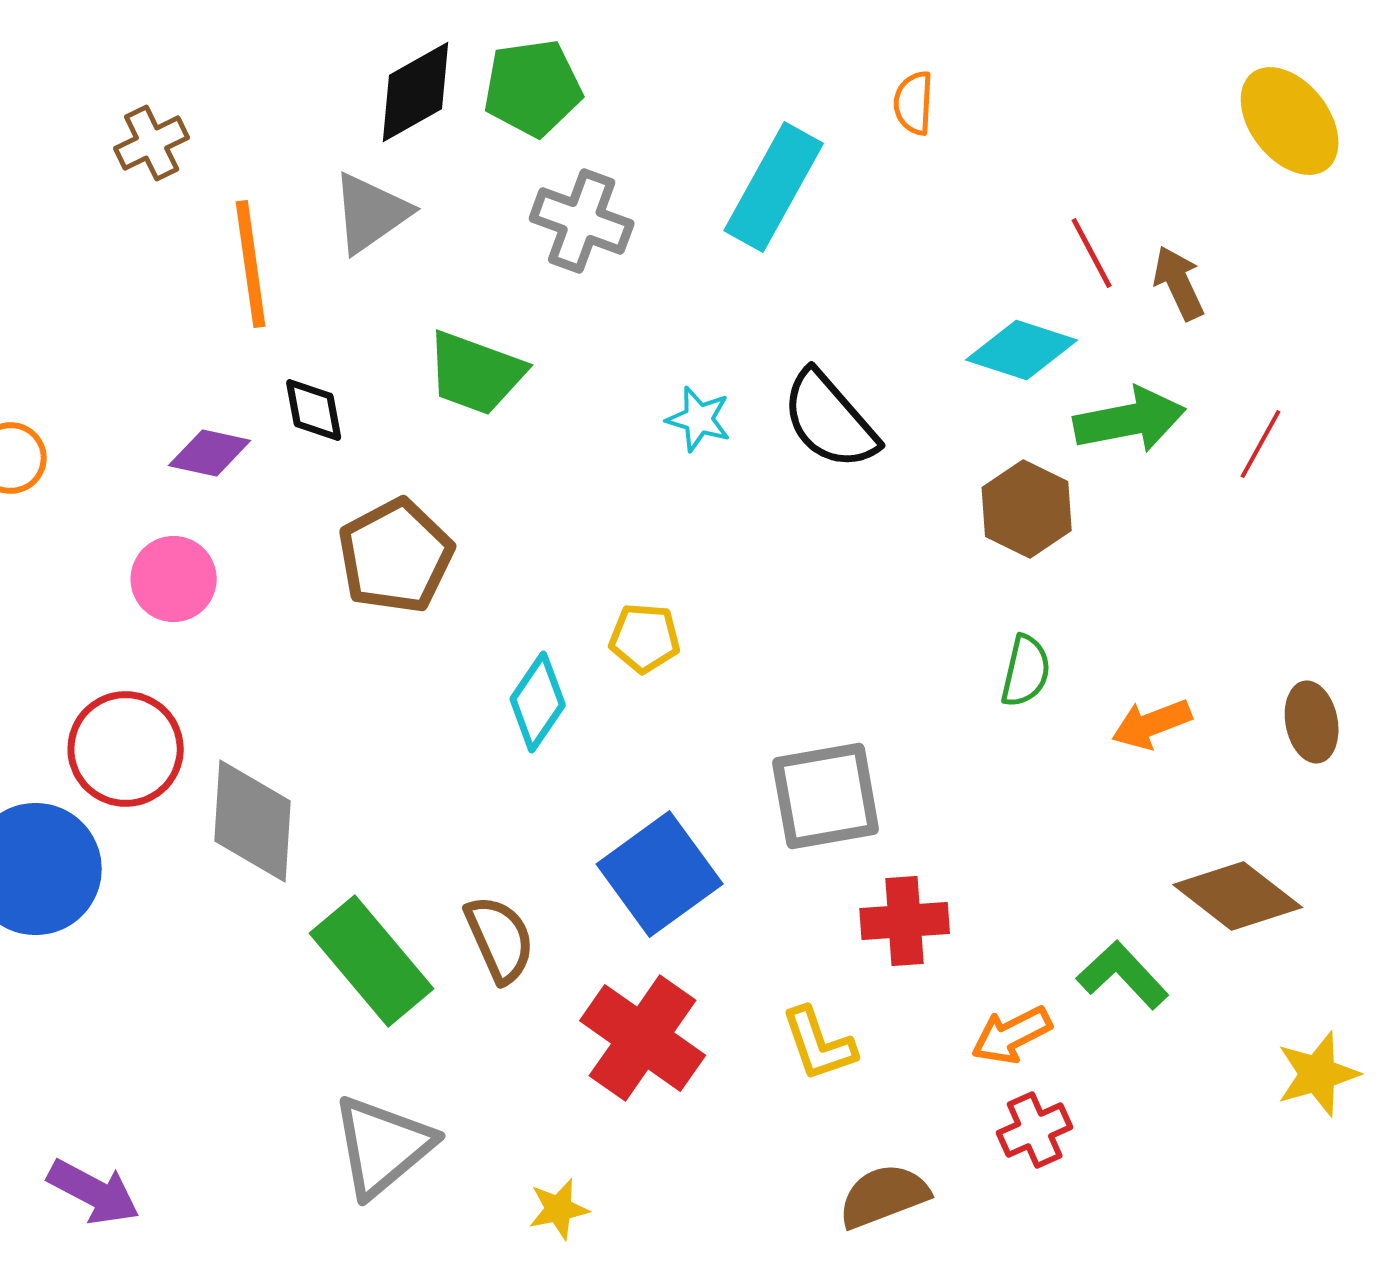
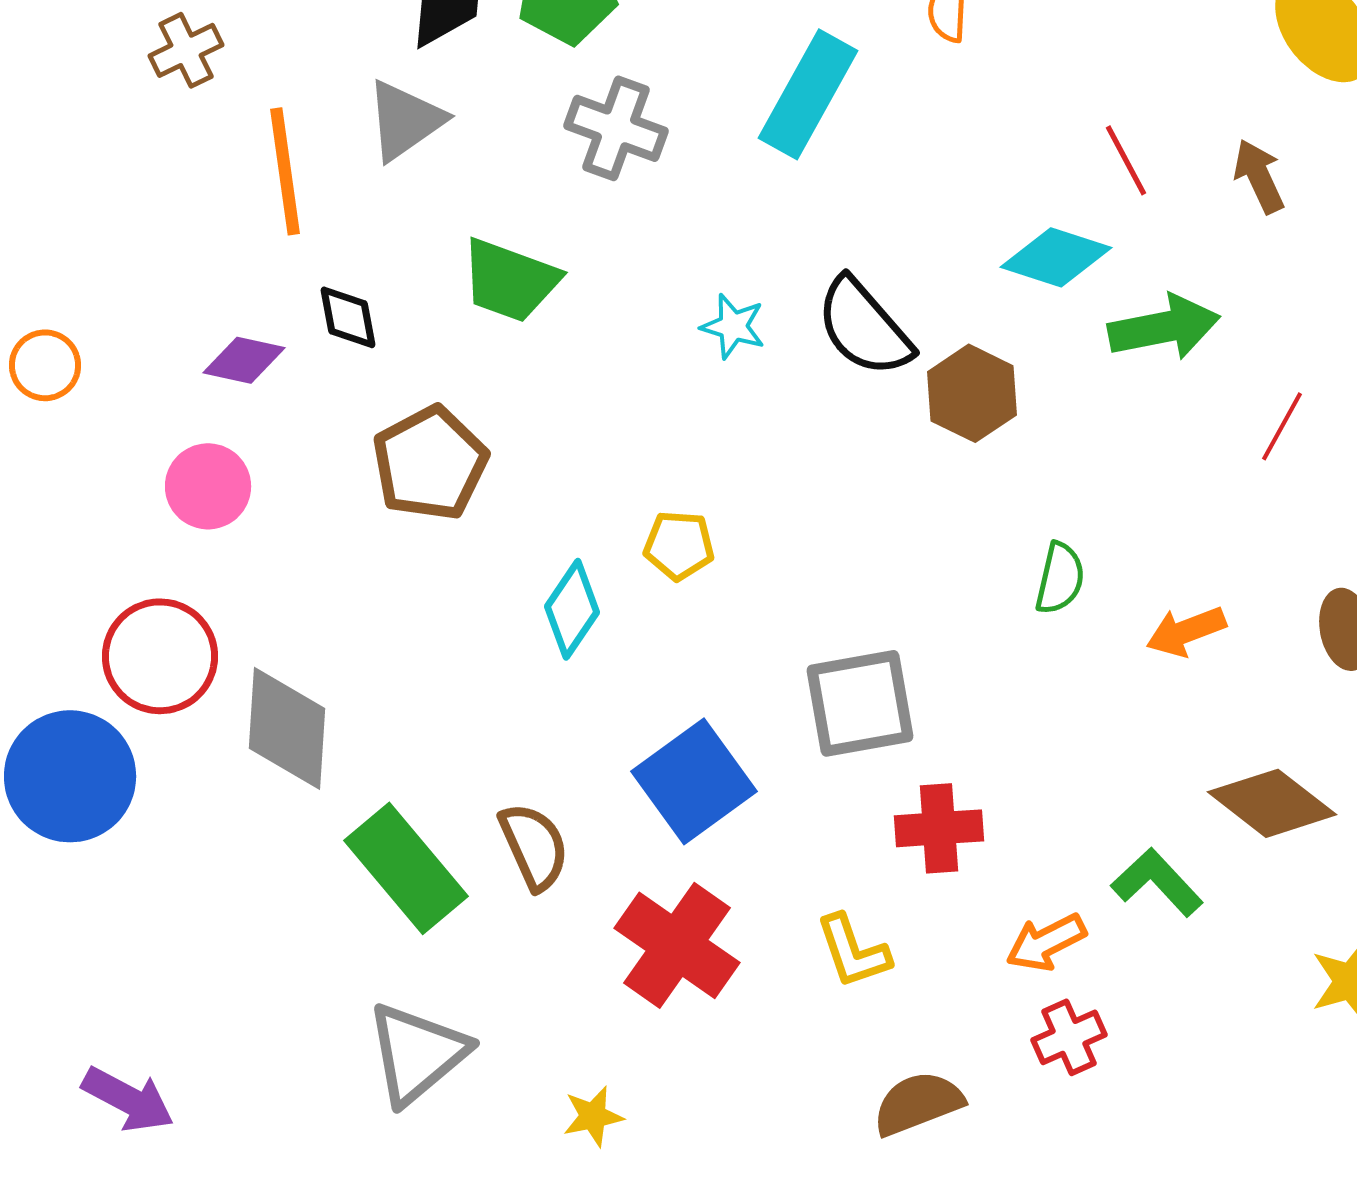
brown arrow: (1179, 283) -> (1259, 176), moved
red line: (1261, 444) -> (1282, 426), moved
brown hexagon: (1027, 509) -> (972, 393), moved

